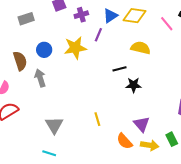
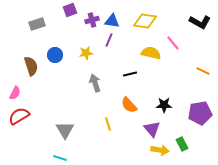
blue triangle: (110, 16) -> (112, 21), moved, turned 42
pink line: (167, 24) -> (173, 43), moved
yellow star: (75, 48) -> (86, 53), size x0.6
gray arrow: (40, 78) -> (95, 83), moved
black star: (134, 85) -> (164, 105), moved
orange semicircle: (125, 141) -> (129, 105), moved

